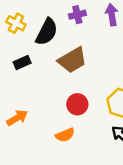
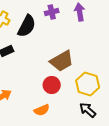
brown trapezoid: (72, 60) -> (62, 61), moved

